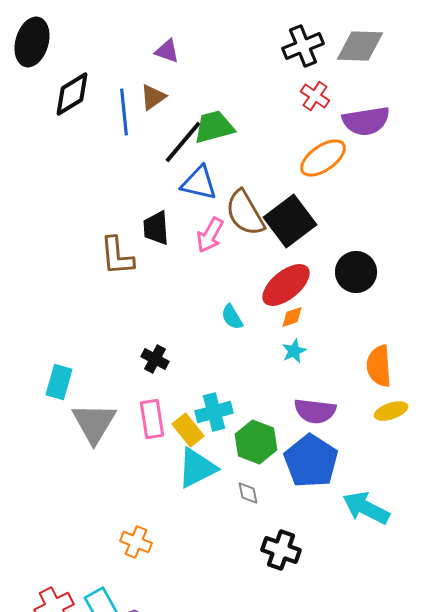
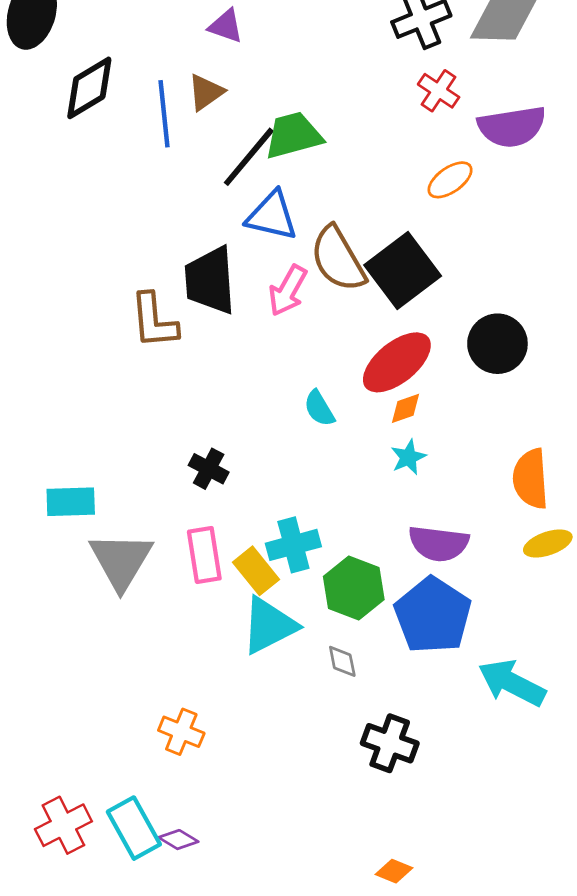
orange ellipse: (323, 158) -> (450, 180), size x0.7
black trapezoid: (156, 228) -> (210, 280), size x1.4
cyan rectangle: (59, 382) -> (71, 502), turned 72

